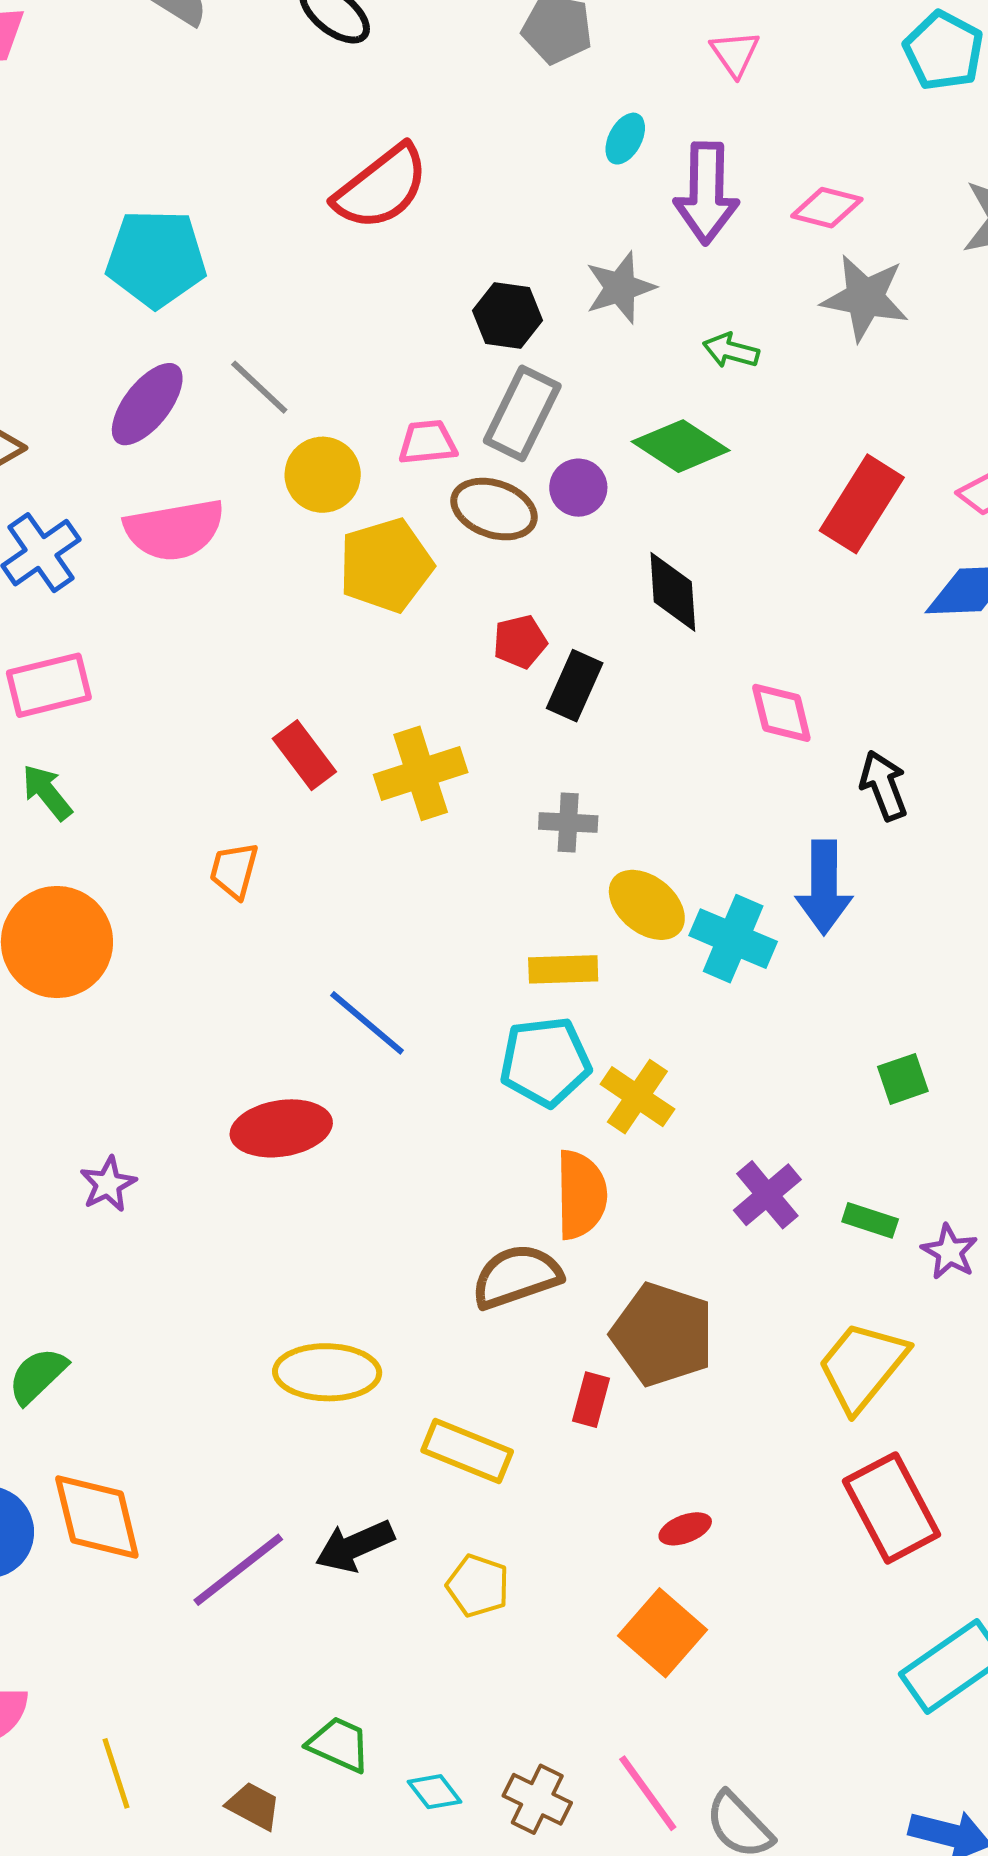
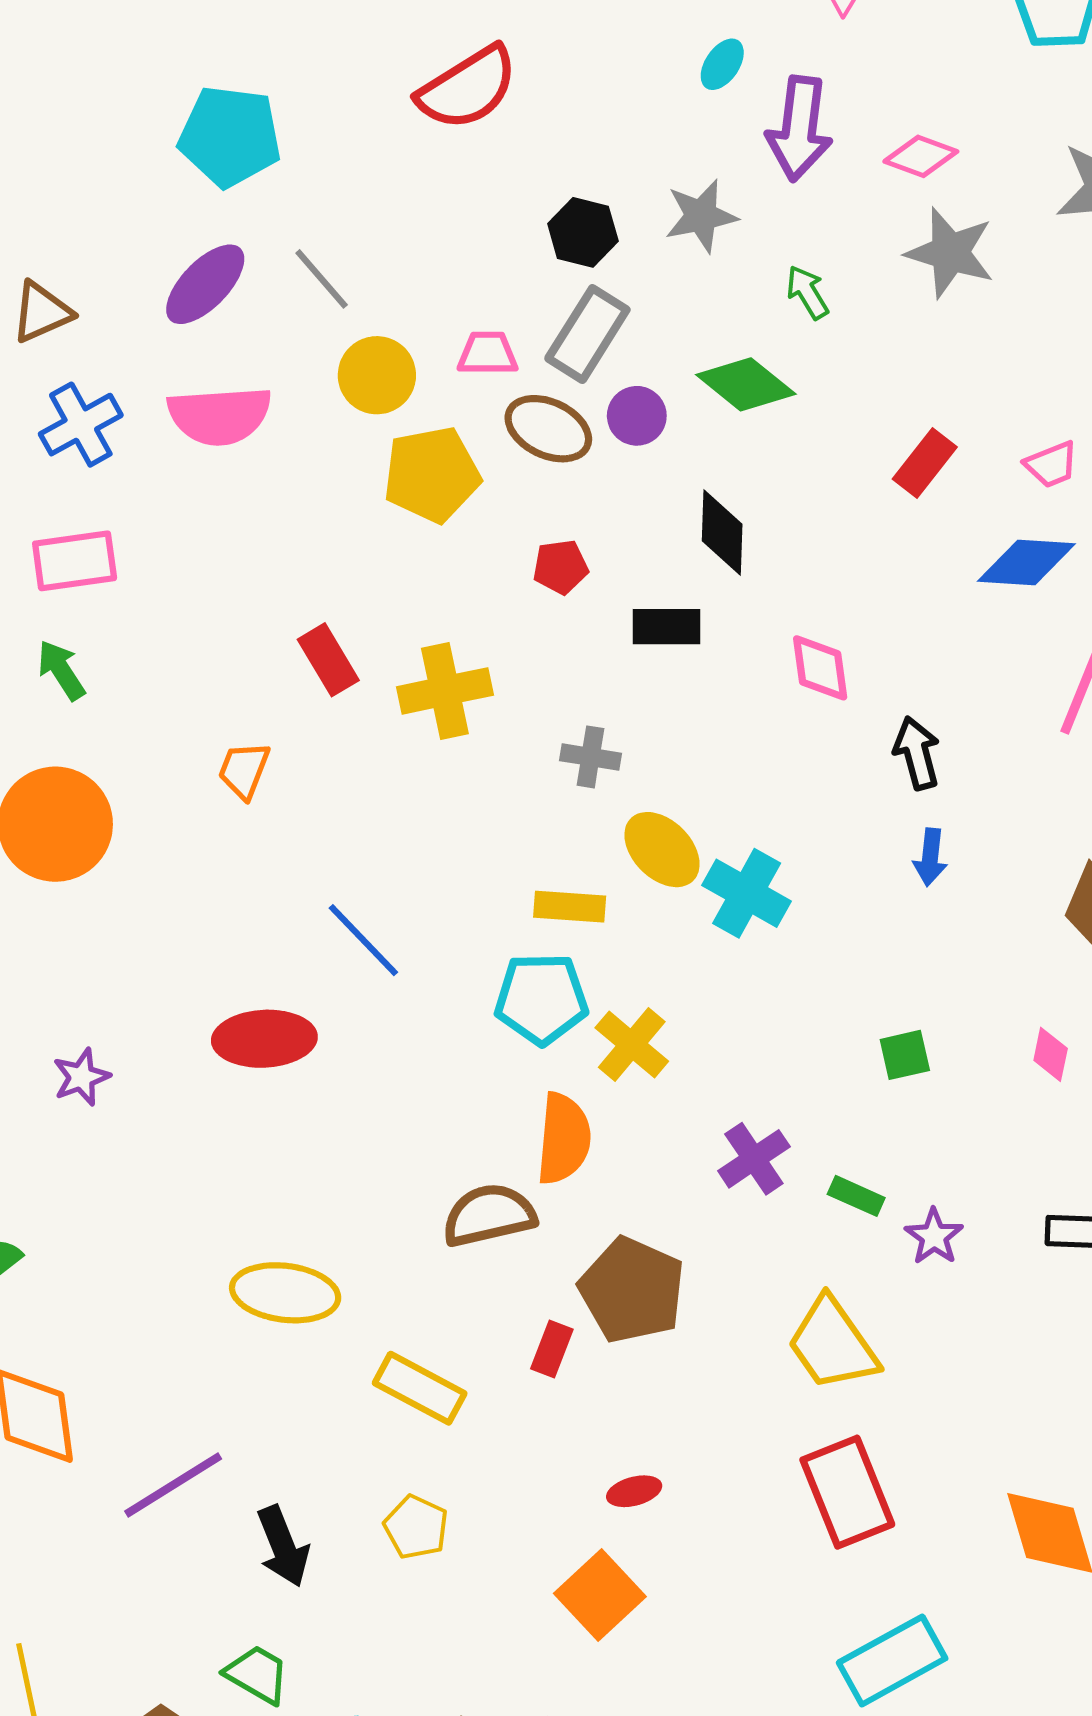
green arrow: (731, 351) -> (807, 292), turned 38
red rectangle: (862, 504) -> (925, 463), size x0.7
black rectangle: (575, 686) -> (666, 627), moved, turned 60
blue arrow: (824, 887) -> (930, 857), moved, size x0.6
yellow trapezoid: (862, 1366) -> (832, 1344), turned -80
black arrow: (355, 1546) -> (283, 1546), moved, turned -94

